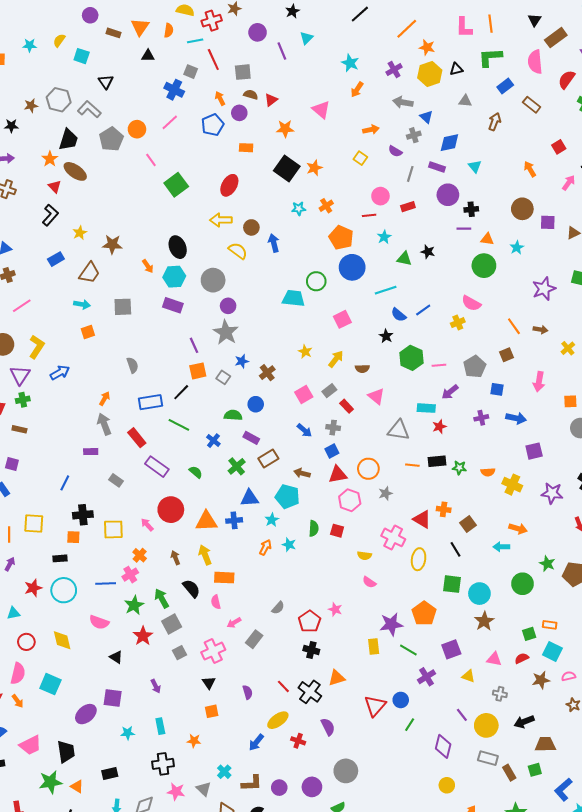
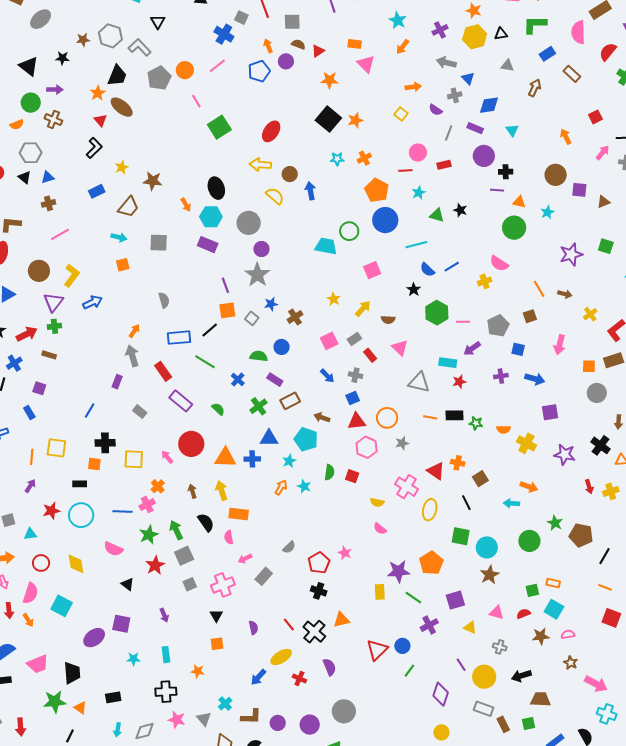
orange rectangle: (246, 148) -> (355, 44), moved
purple rectangle: (91, 452) -> (117, 382), turned -72

